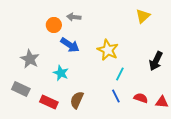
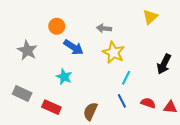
gray arrow: (74, 17) -> (104, 28), moved
gray star: (30, 59) -> (27, 50), moved
brown semicircle: (77, 100) -> (90, 111), moved

